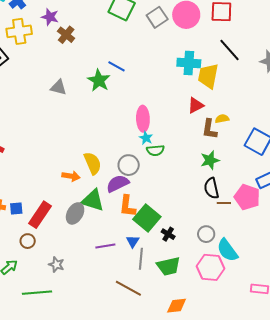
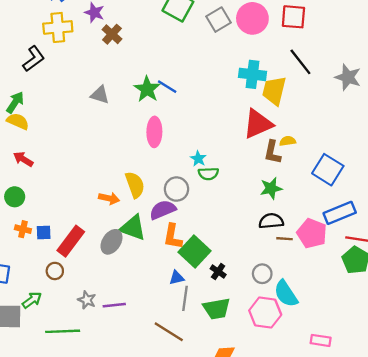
blue line: (117, 66) -> (167, 87), moved
red triangle: (196, 105) -> (258, 124), size x1.6
pink ellipse: (143, 119) -> (154, 132), moved
black semicircle: (211, 188) -> (271, 221), turned 95
blue triangle: (133, 241) -> (177, 278), turned 40
purple line: (105, 246) -> (114, 305), moved

